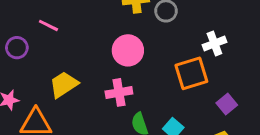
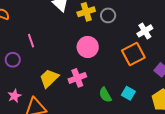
pink line: (48, 25) -> (31, 41), turned 56
pink cross: (119, 92) -> (77, 78), moved

